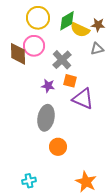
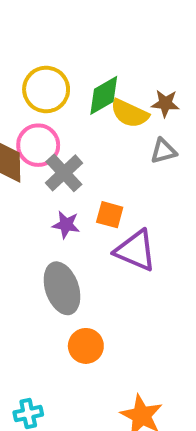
gray cross: (62, 60) -> (64, 173), moved
gray ellipse: (46, 118) -> (62, 288), turned -30

